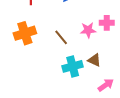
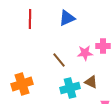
orange cross: (25, 33) -> (22, 84), moved

